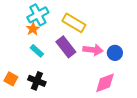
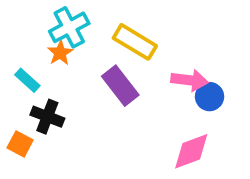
pink arrow: (93, 50) -> (189, 80), moved
cyan rectangle: (37, 51) -> (27, 80), moved
black cross: (37, 81) -> (47, 117), moved

